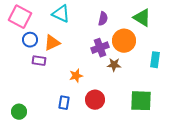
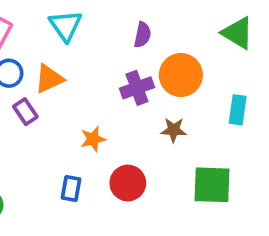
cyan triangle: (61, 14) -> (66, 26), turned 30
green triangle: (142, 18) -> (238, 33), moved
purple rectangle: (39, 61) -> (25, 112), turned 48
brown star: (114, 65) -> (174, 130), moved

